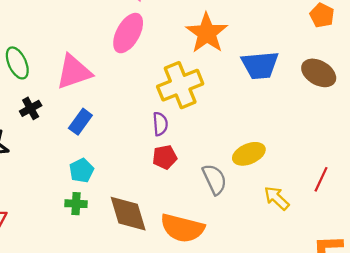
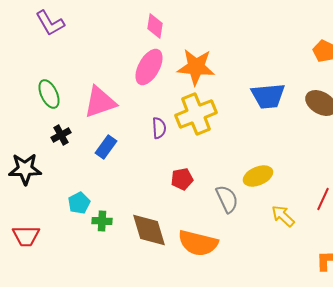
orange star: (207, 33) -> (196, 67), moved, turned -30
purple semicircle: (160, 124) -> (159, 128), moved
cyan pentagon: (82, 170) -> (79, 203), moved

